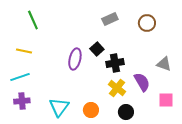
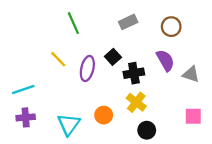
green line: (33, 20) -> (73, 23), moved
yellow line: (24, 51) -> (58, 59), moved, turned 35
purple semicircle: (142, 82) -> (165, 60), moved
orange circle: (91, 110) -> (104, 115), moved

